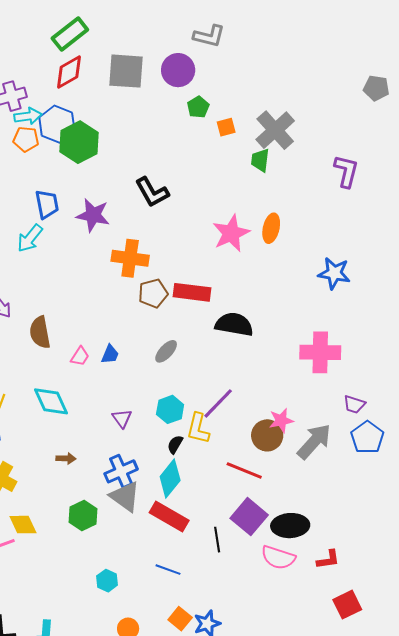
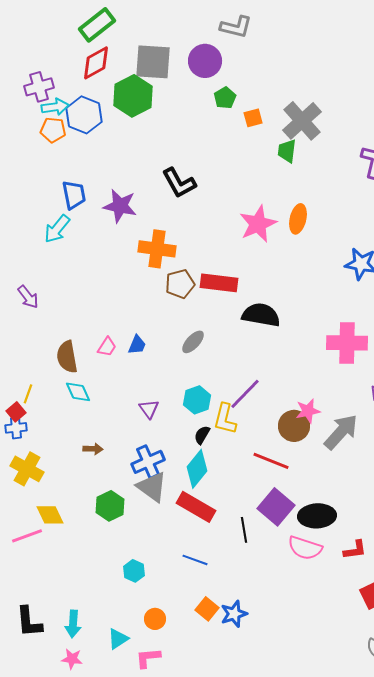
green hexagon: (79, 142) -> (133, 96), moved
brown semicircle: (40, 332) -> (67, 357), moved
cyan diamond: (51, 401) -> (78, 392), size x0.7

